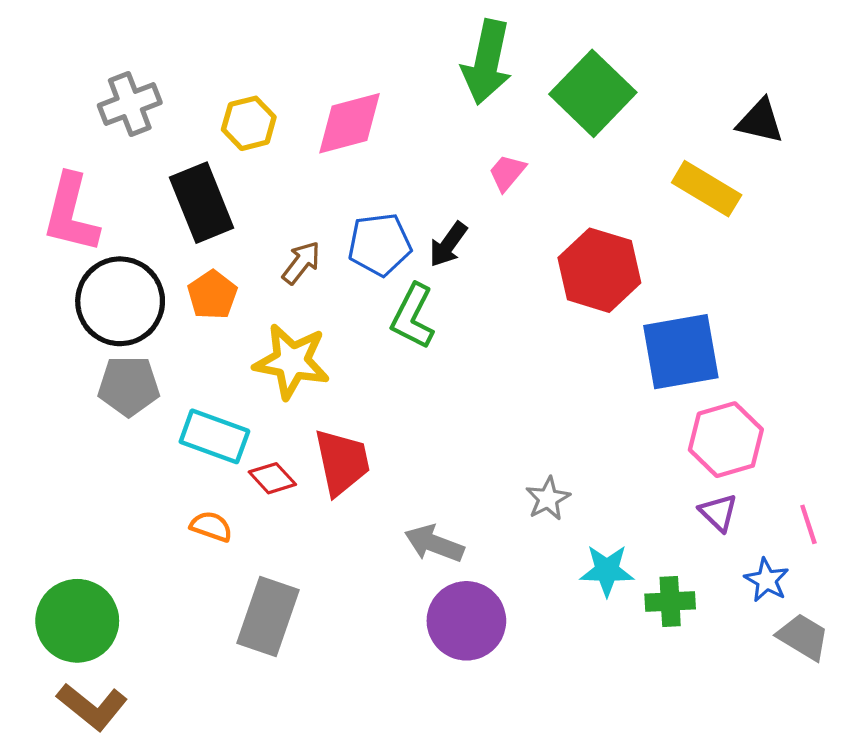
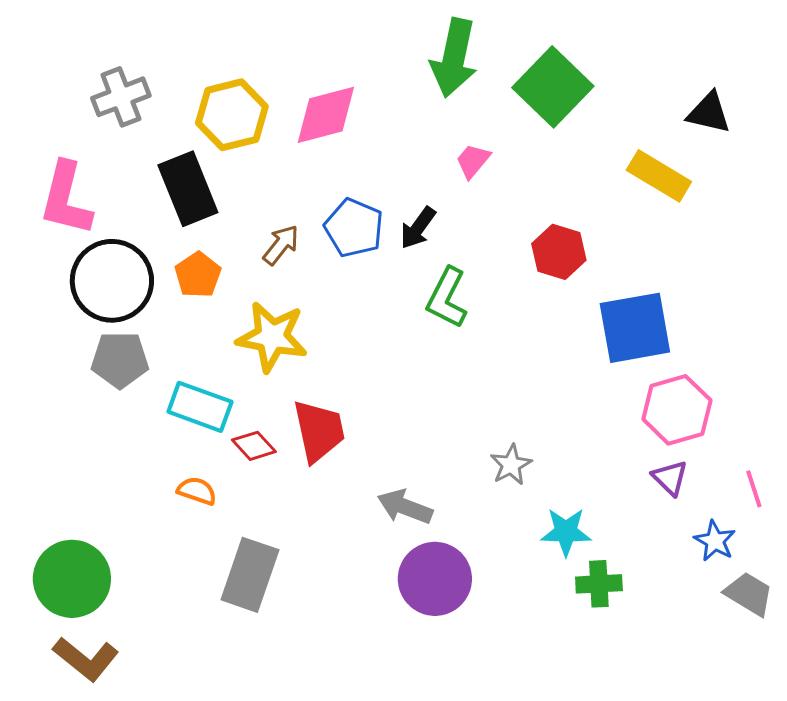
yellow hexagon: (249, 123) -> (232, 115), size x1.4
blue pentagon: (380, 244) -> (354, 228), turned 30
red hexagon: (599, 270) -> (559, 252), size x0.7
green L-shape: (413, 316) -> (447, 298), moved
green cross: (670, 602) -> (599, 584), moved

